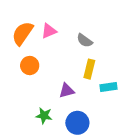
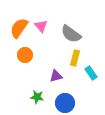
pink triangle: (49, 31) -> (41, 26), turned -48
gray semicircle: (85, 40) -> (71, 34), size x1.5
cyan rectangle: (108, 87) -> (91, 73), turned 64

